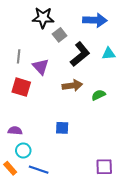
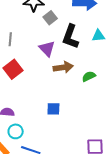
black L-shape: (80, 54) -> (70, 37), turned 150
purple triangle: (41, 67) -> (47, 49), moved
red square: (21, 87) -> (13, 69), turned 36

